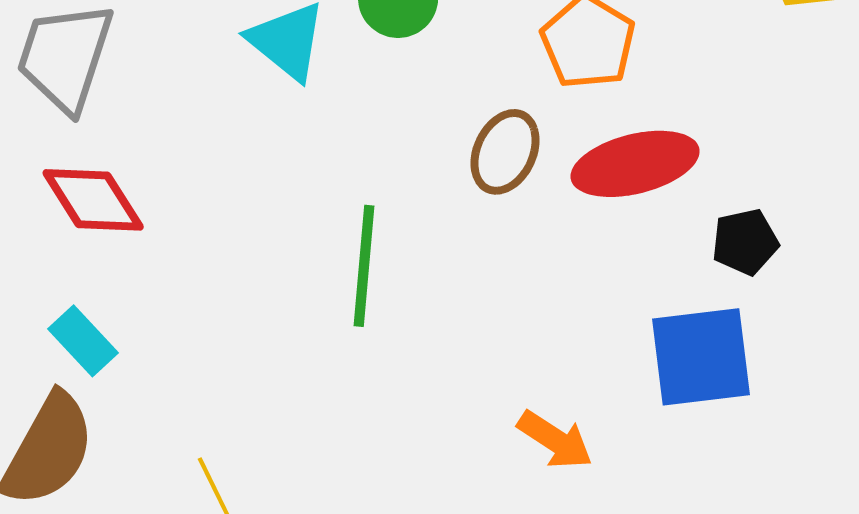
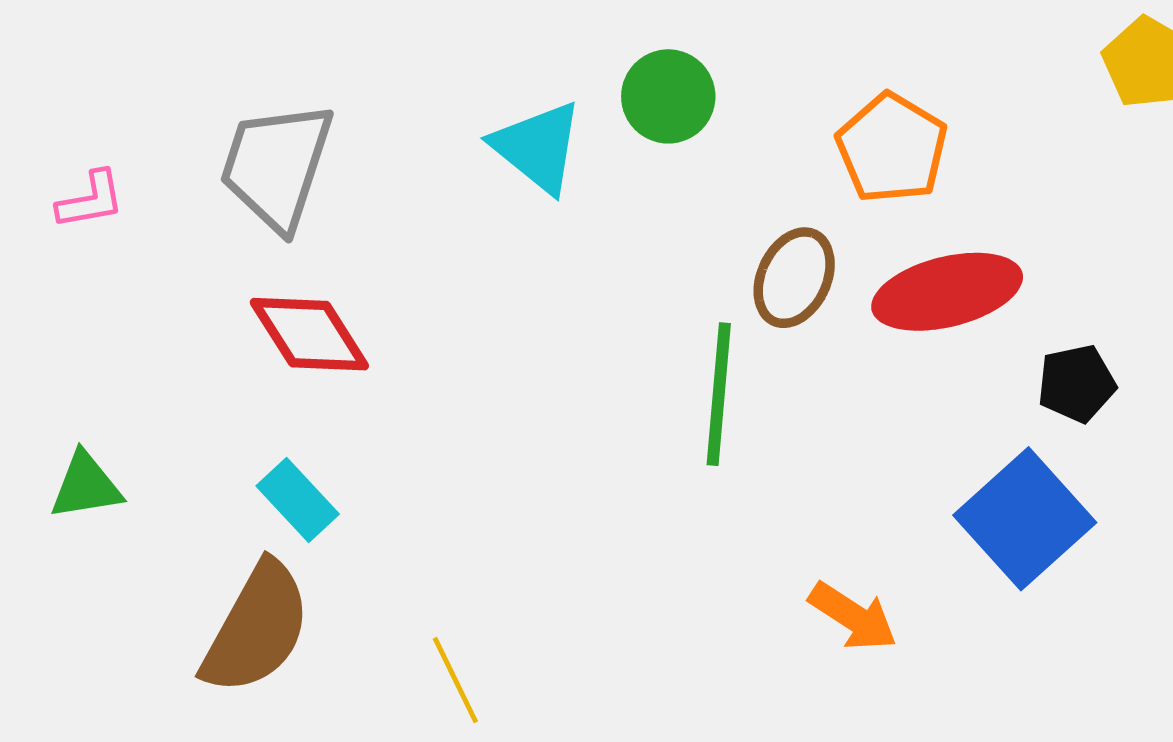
green line: (364, 266) -> (719, 394), moved
blue square: (701, 357) -> (1025, 519), turned -35

